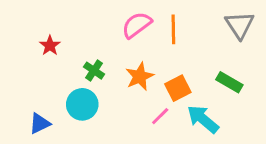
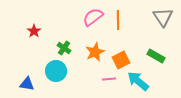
pink line: (160, 116) -> (109, 79), turned 40
blue triangle: (40, 123) -> (27, 84), turned 35

